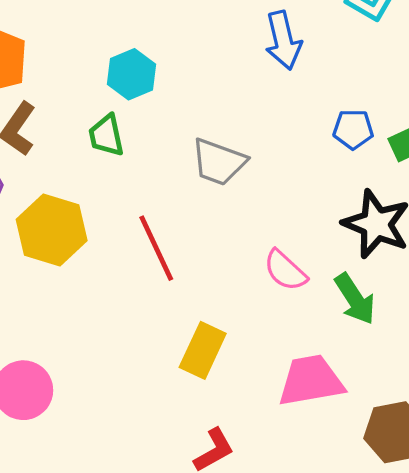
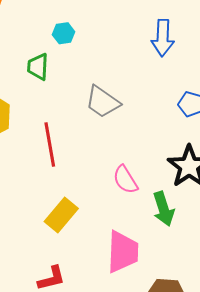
cyan hexagon: (131, 74) -> (64, 33), size x0.7
pink trapezoid: (311, 381) -> (123, 252), turned 87

